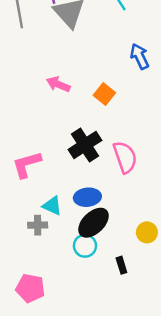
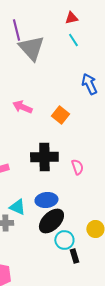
black cross: (85, 145) -> (44, 157), turned 32
pink semicircle: (125, 157) -> (77, 167), size x0.6
cyan circle: (85, 246) -> (64, 240), moved

